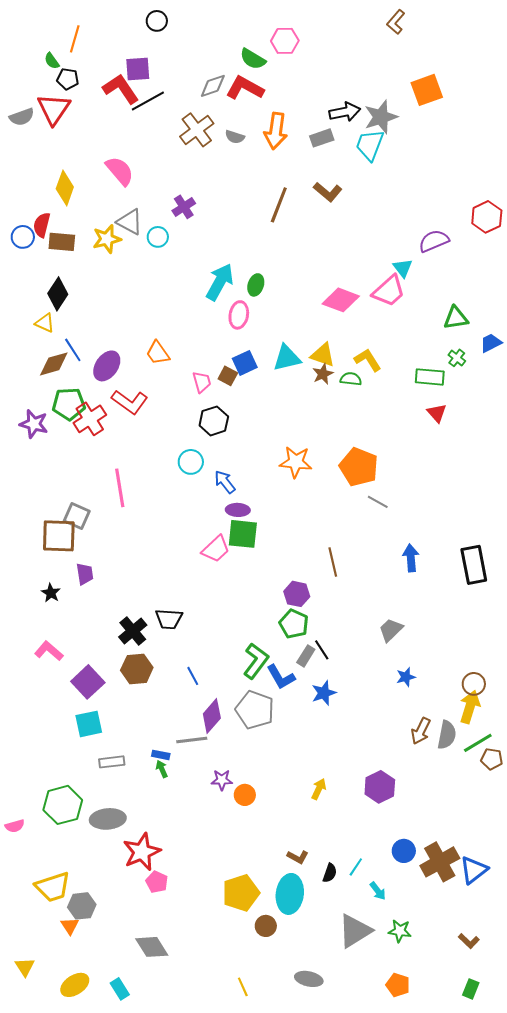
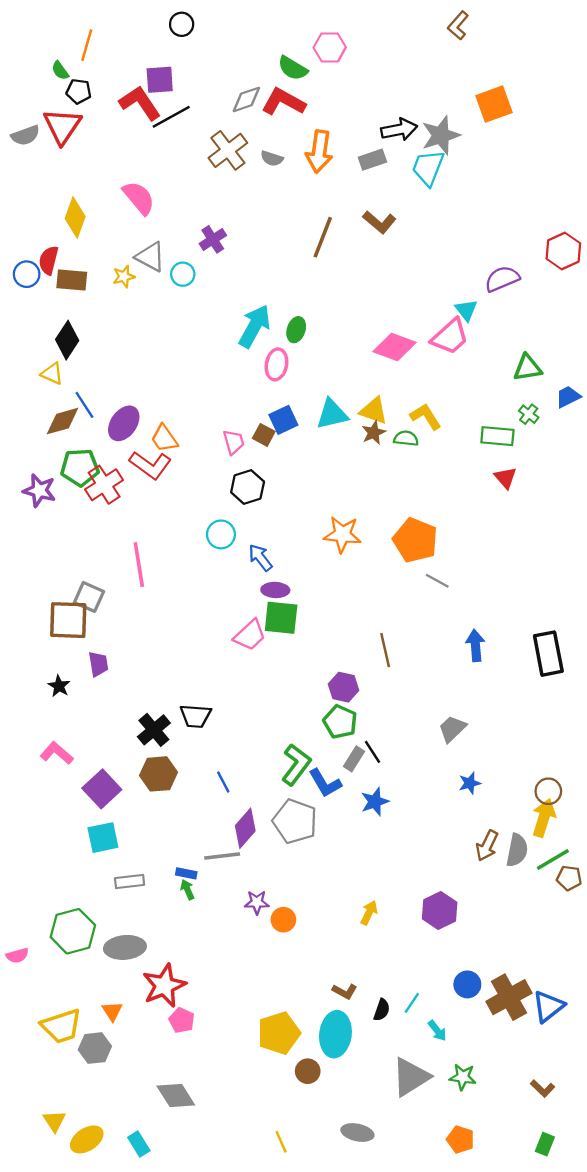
yellow star: (107, 239) -> (124, 276), size x0.7
orange trapezoid: (158, 353) -> (164, 438), moved
orange triangle: (70, 926) -> (112, 1011), moved
yellow triangle: (25, 967) -> (54, 1121), moved

